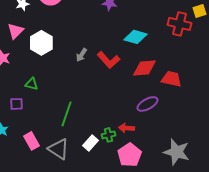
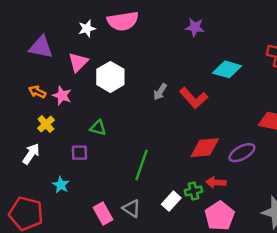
red diamond: (144, 68) -> (205, 148), moved
pink rectangle: (31, 141) -> (103, 213), moved
gray triangle: (58, 149) -> (132, 208), size x0.7

